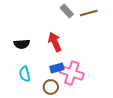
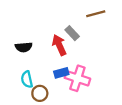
gray rectangle: (67, 11) -> (72, 33), moved
brown circle: (51, 87) -> (40, 93), moved

